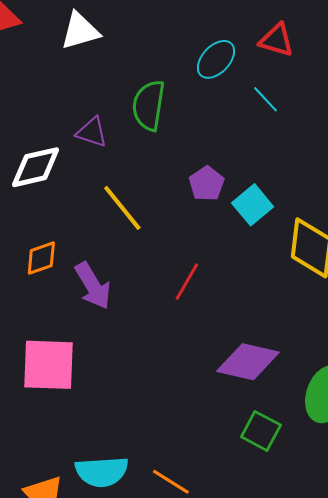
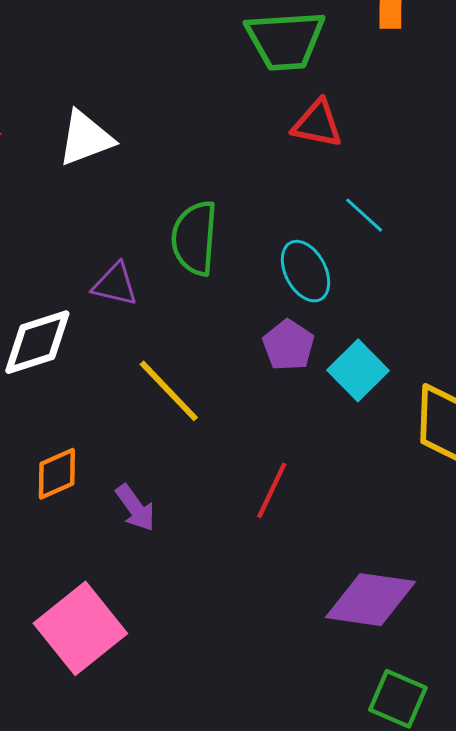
red triangle: (277, 40) -> (317, 124), moved
cyan ellipse: (216, 59) -> (305, 271), moved, turned -66
purple arrow: (93, 286) -> (135, 508), size x0.7
pink square: (48, 365) -> (80, 628), turned -36

